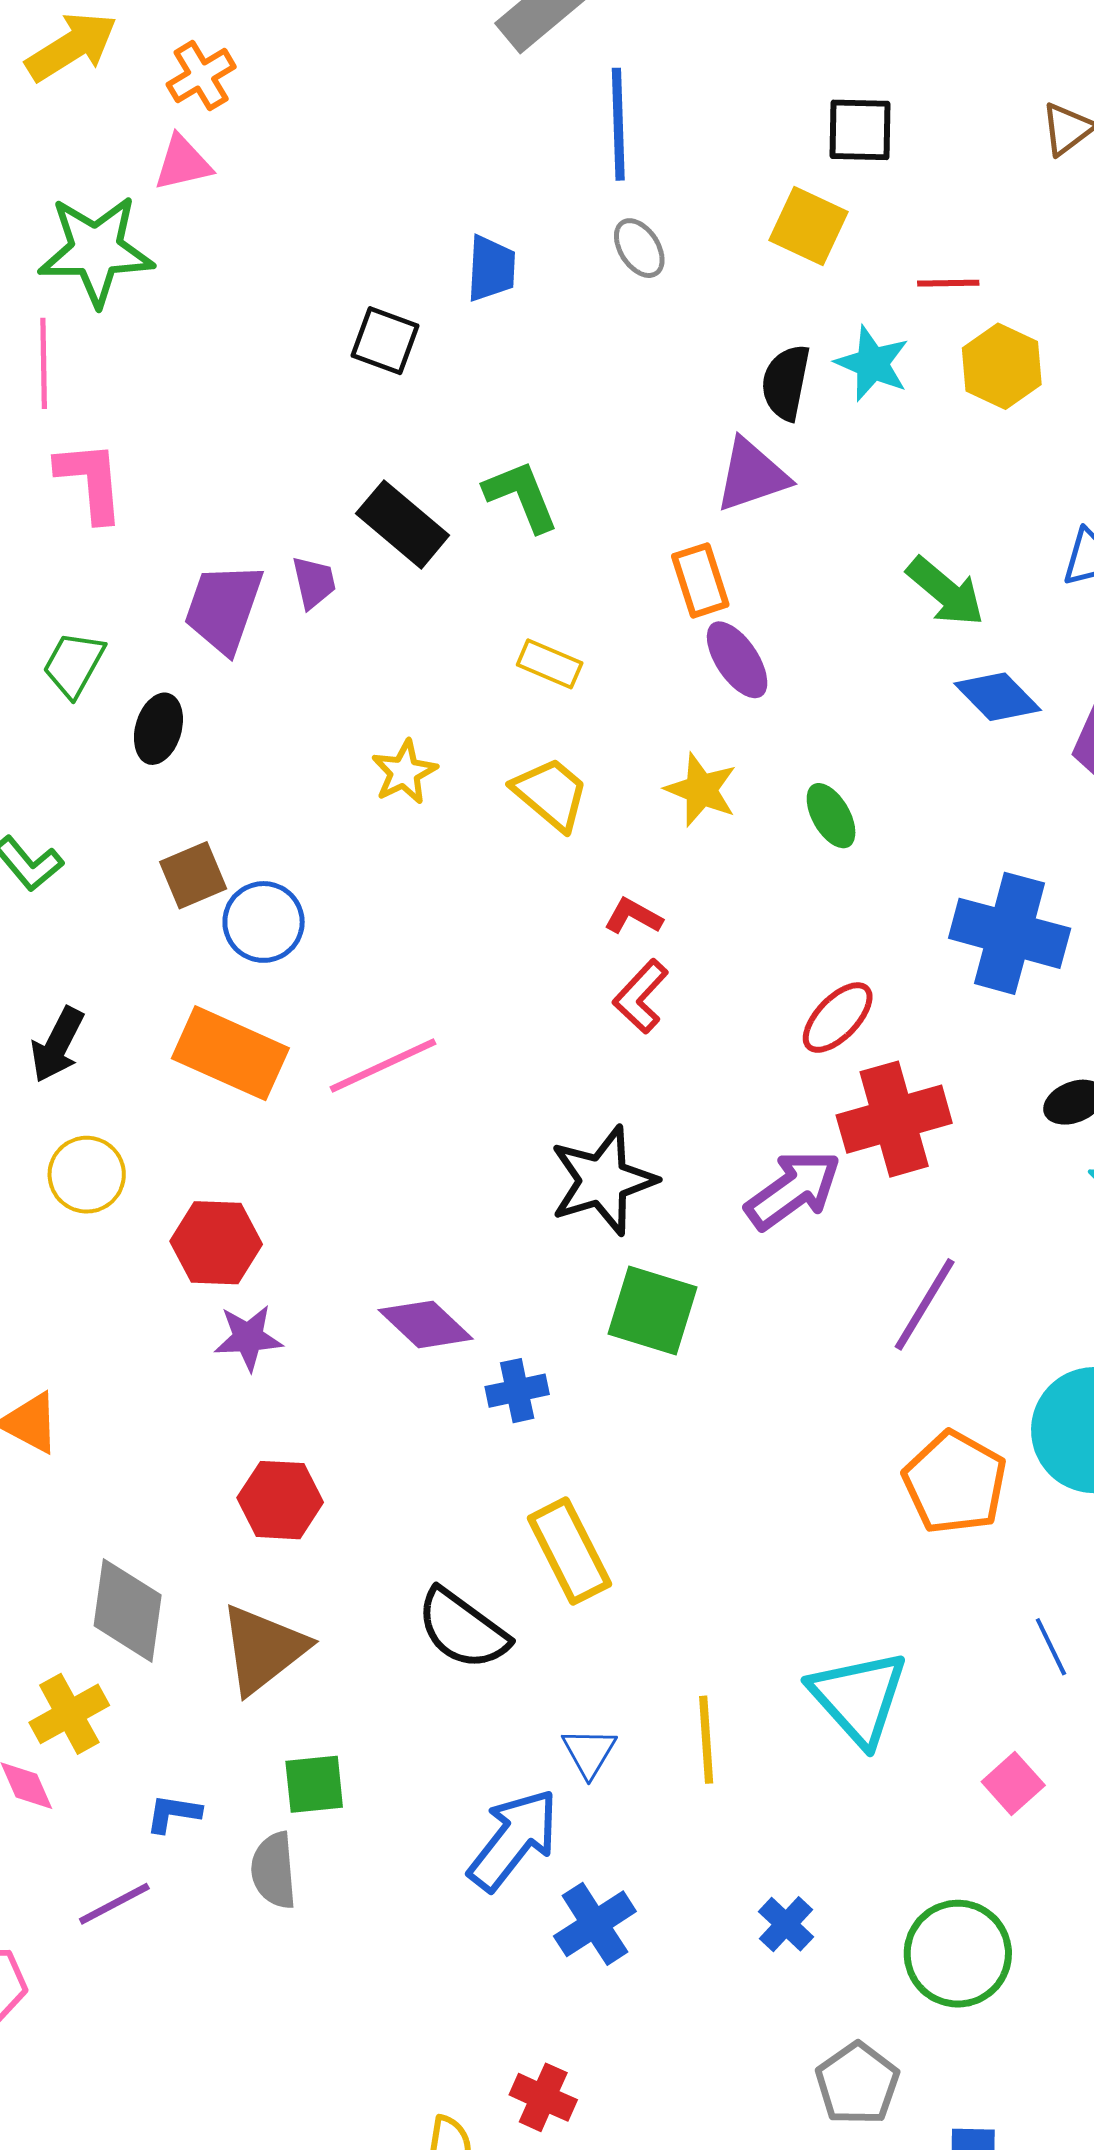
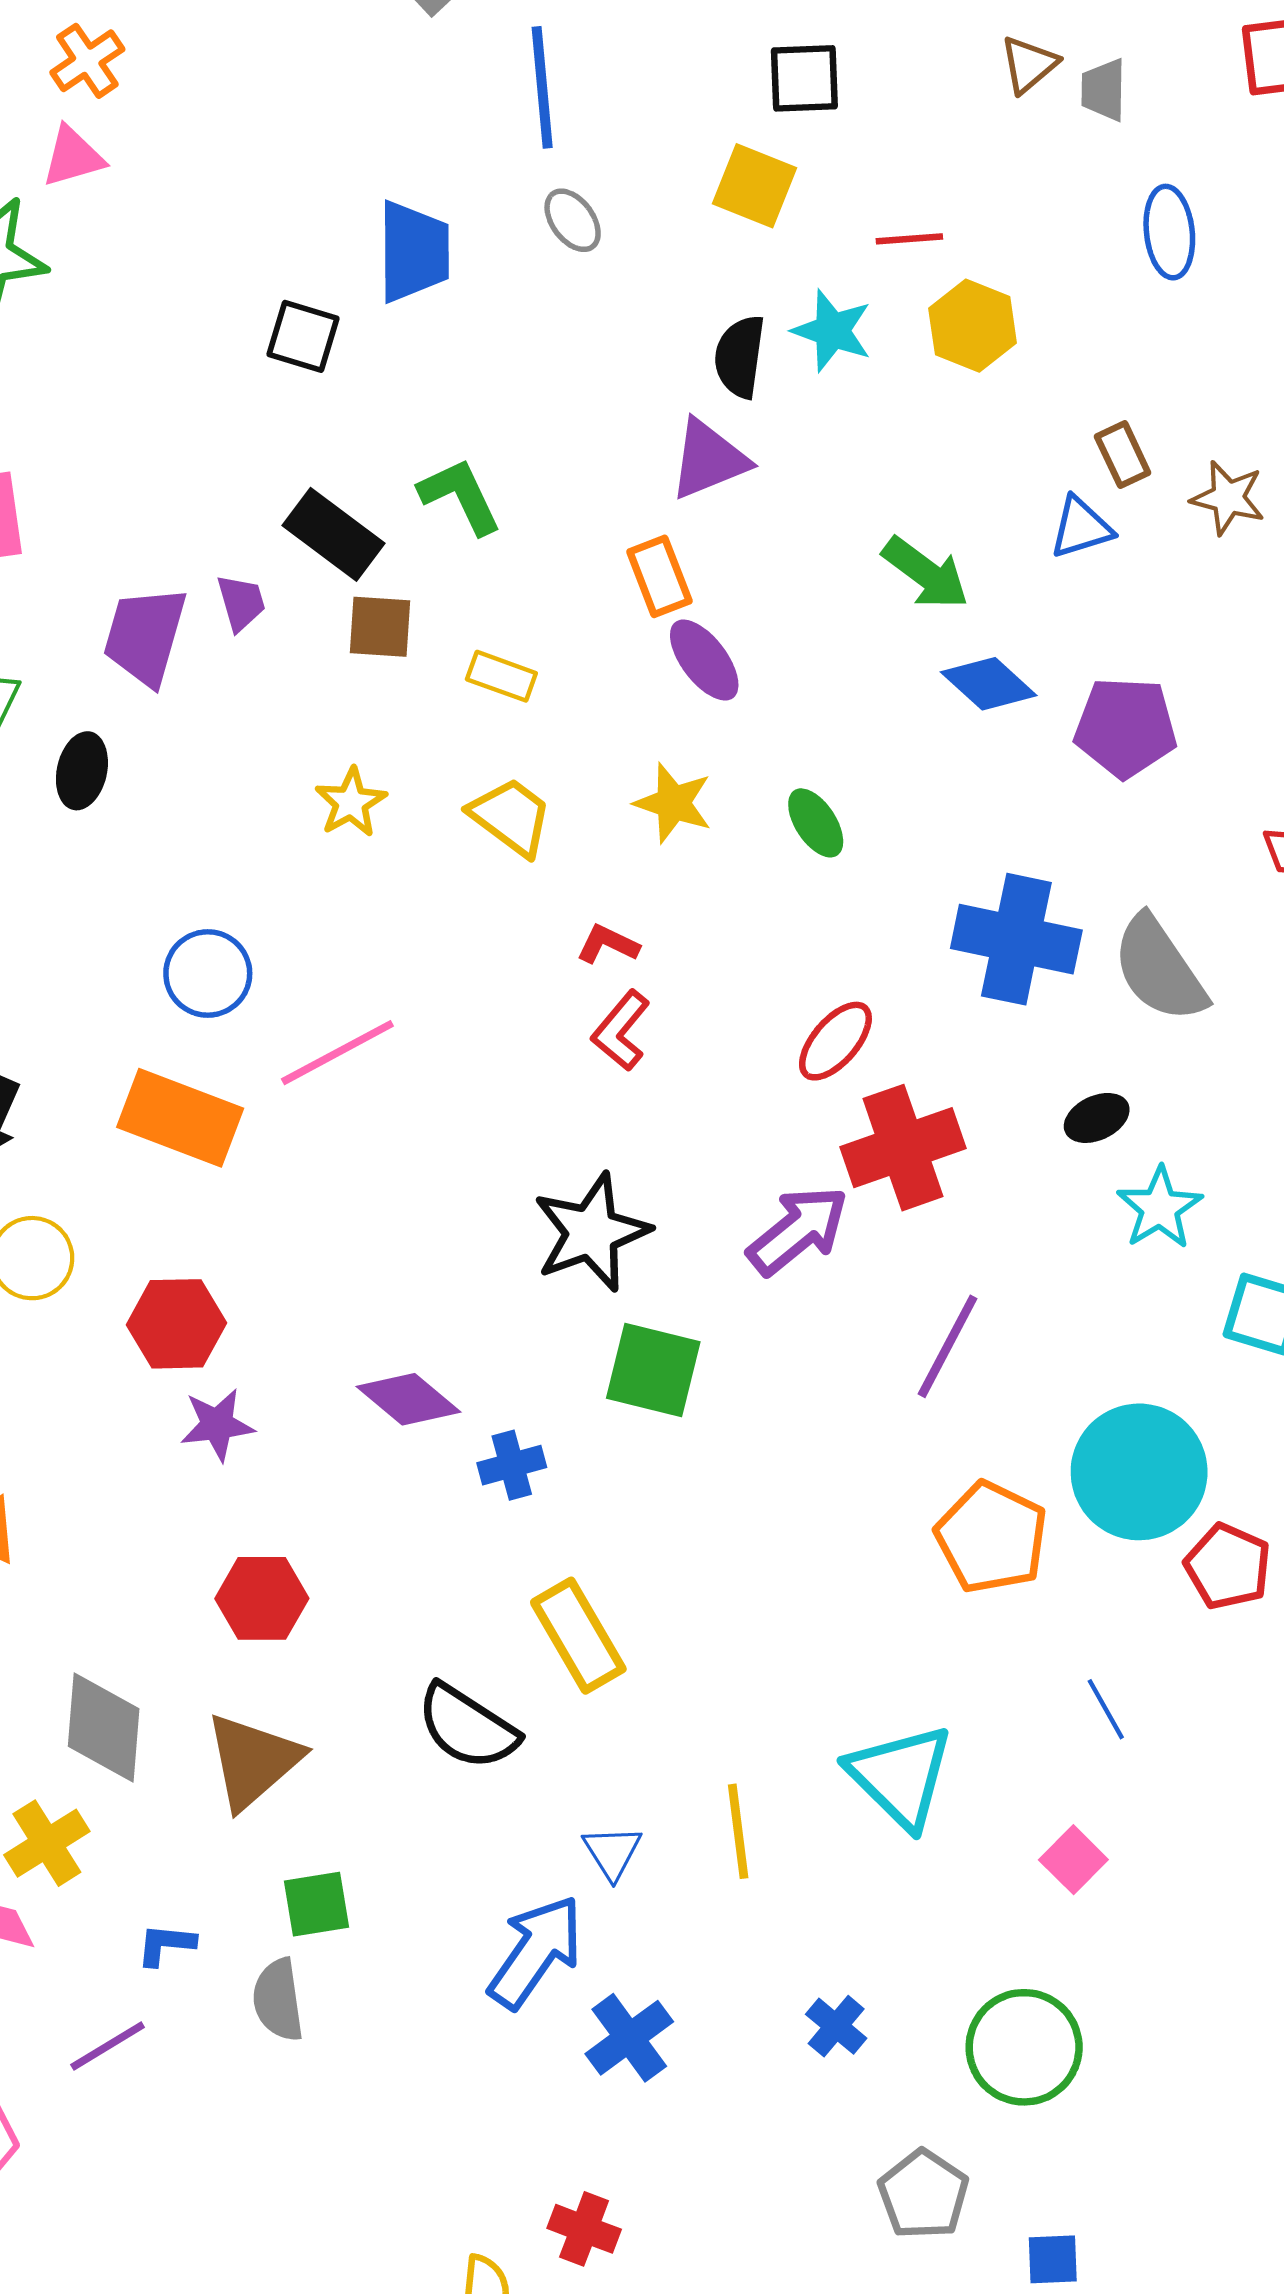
blue trapezoid: (491, 268) -> (414, 252), size x1.4
brown square: (193, 875) -> (380, 627), moved, turned 30
pink line: (383, 1065) -> (337, 1053), moved

